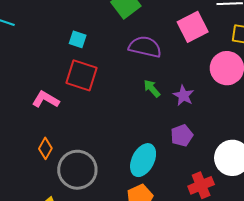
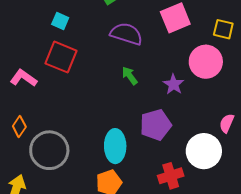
purple star: (183, 96) -> (173, 84), moved
purple pentagon: (182, 135) -> (156, 125), size x1.4
cyan ellipse: (143, 160) -> (115, 146), turned -32

